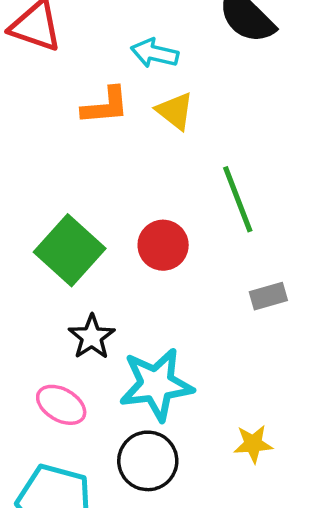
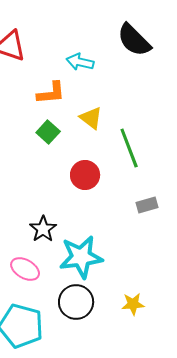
yellow triangle: (175, 111) -> (91, 118), moved
green square: (70, 250) -> (48, 132), moved, size x0.6
yellow star: (253, 444) -> (133, 304), moved

